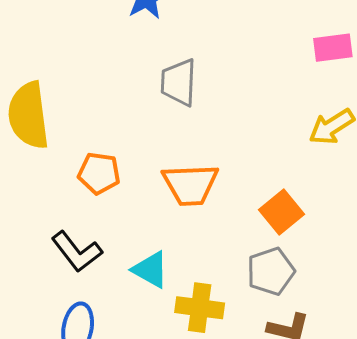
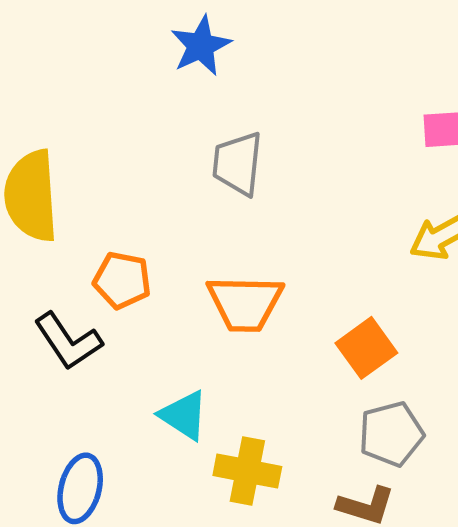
black L-shape: (77, 252) -> (68, 341), moved
gray pentagon: (271, 271) -> (391, 434), moved

